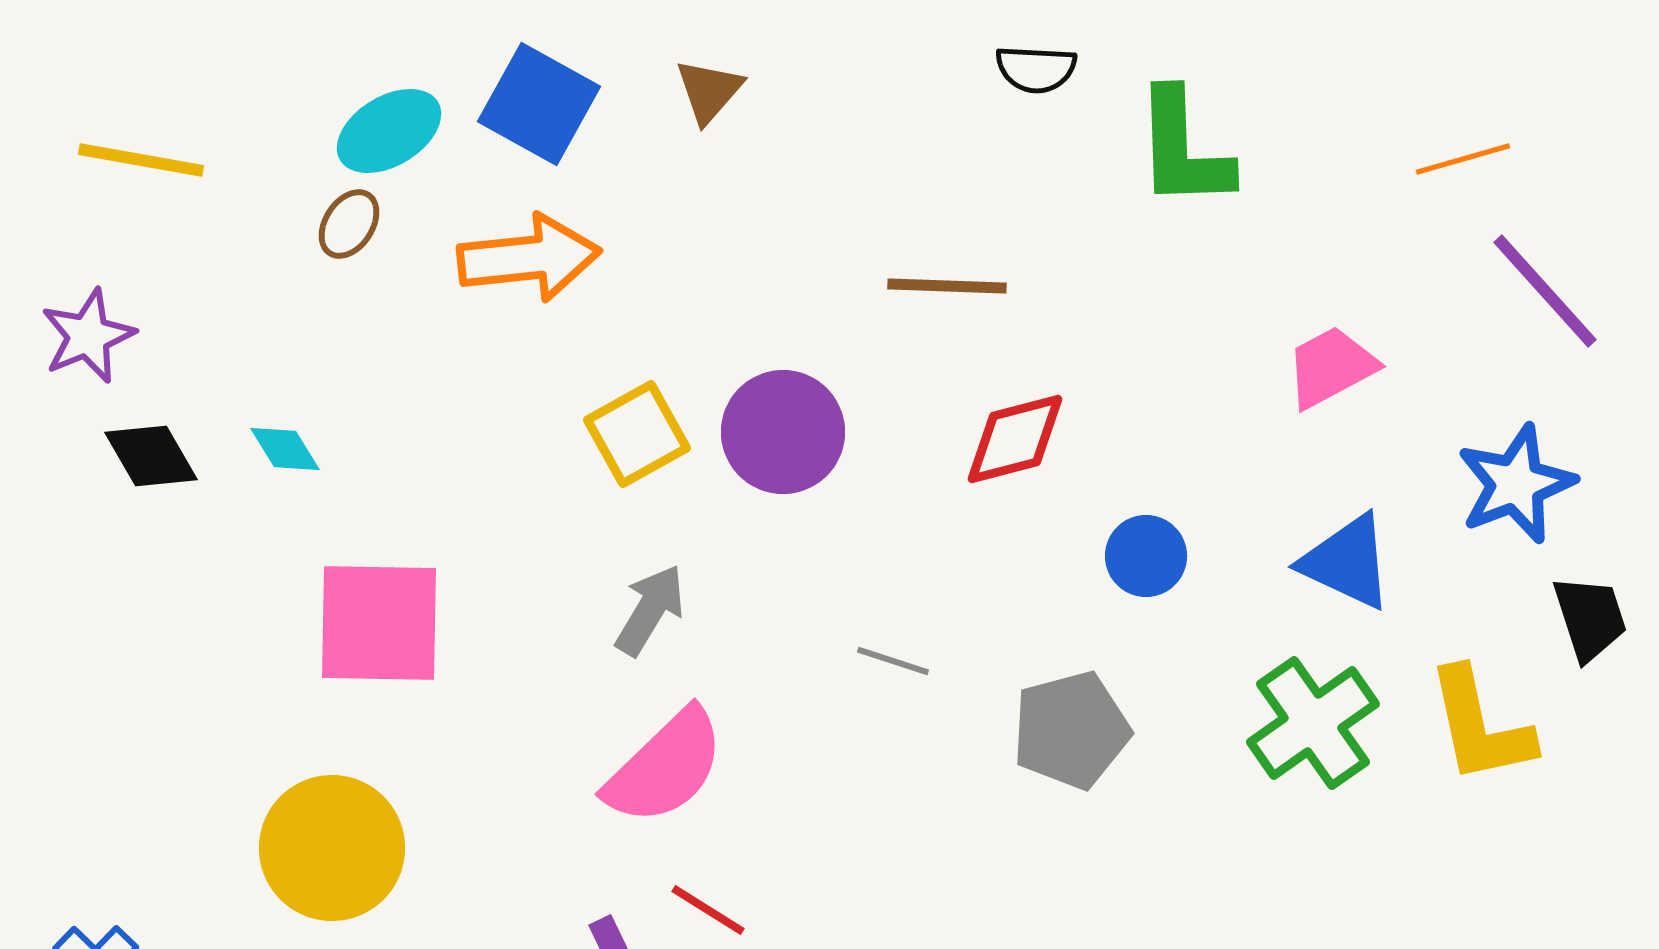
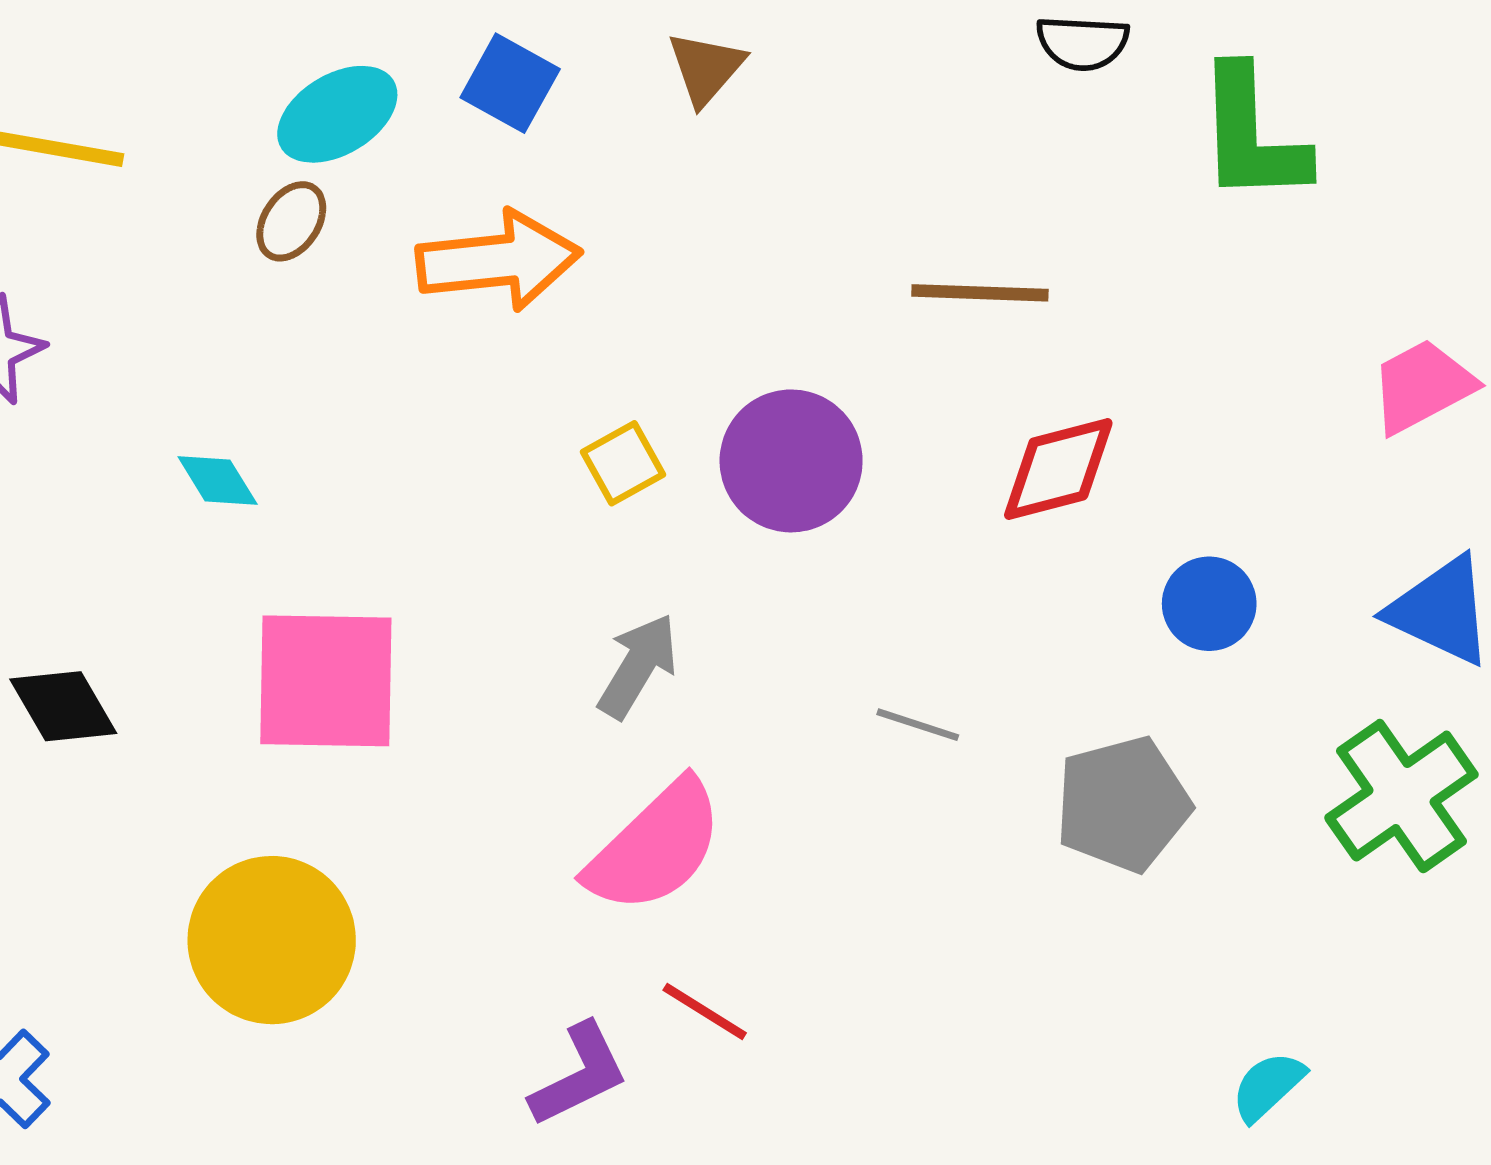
blue square: (539, 104) -> (510, 83), size x0.7
yellow square: (637, 434) -> (623, 463), size x0.7
black diamond: (151, 456) -> (63, 706), moved

